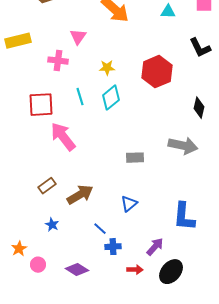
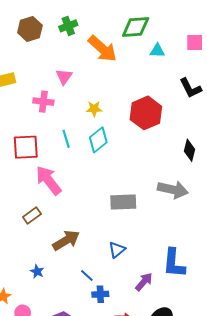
gray rectangle: (135, 158) -> (123, 202), size x1.4
brown rectangle: (47, 186) -> (32, 215), moved
purple arrow: (155, 247) -> (144, 282), moved

